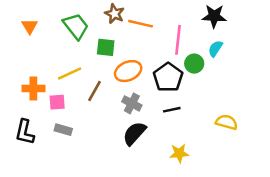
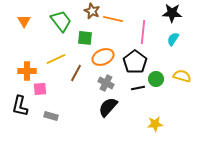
green circle: (194, 64) -> (156, 79), moved
pink square: (57, 102) -> (40, 89), moved
yellow semicircle: (227, 122) -> (182, 76), moved
gray rectangle: (63, 130) -> (51, 116), moved
yellow star: (179, 153) -> (155, 124), moved

